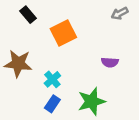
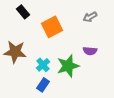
gray arrow: (120, 13) -> (90, 17), moved
green star: (91, 101) -> (68, 66), moved

